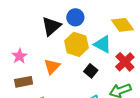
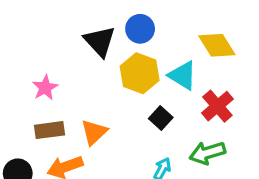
black triangle: (51, 26) -> (100, 41), turned -35
orange triangle: (52, 66) -> (94, 132), moved

